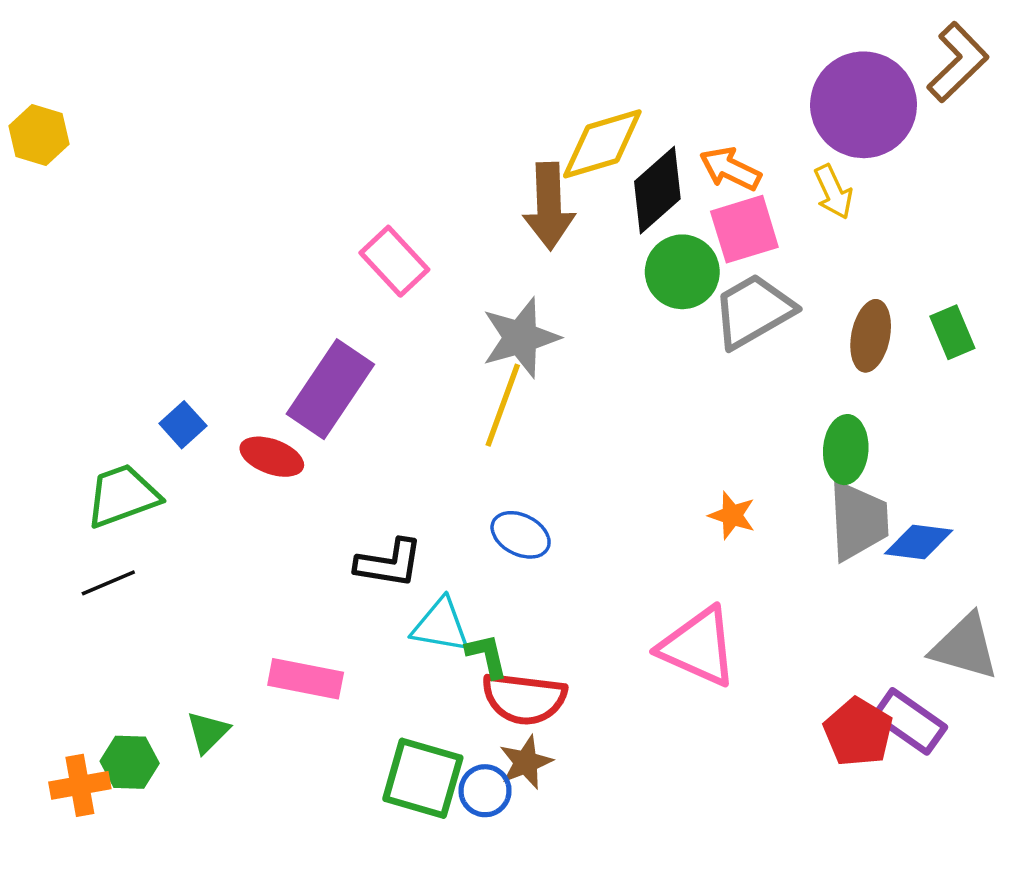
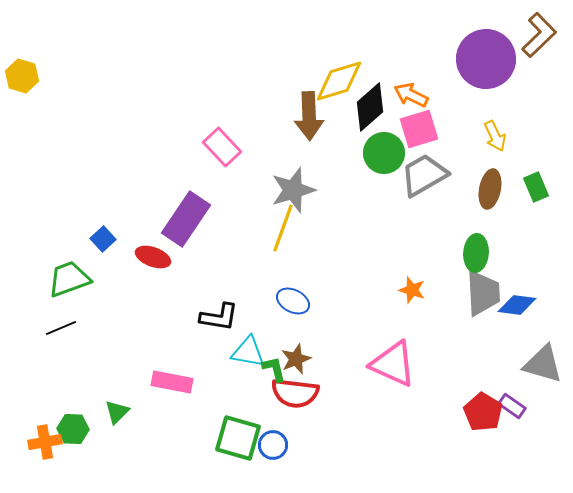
yellow arrow: (833, 192) -> (495, 136), moved
purple rectangle: (910, 721) -> (512, 406), size x0.7
brown star: (526, 762) -> (296, 359), moved

